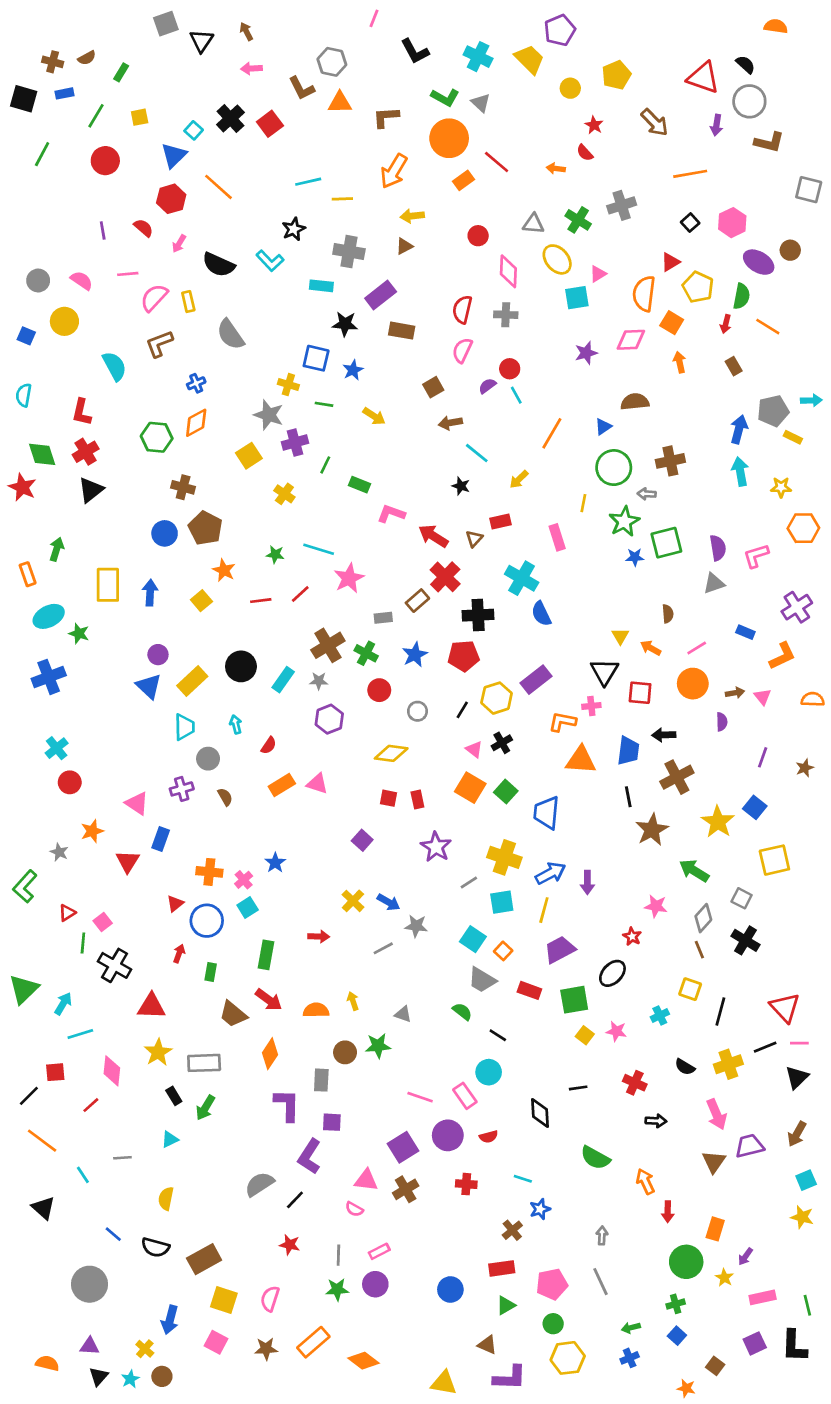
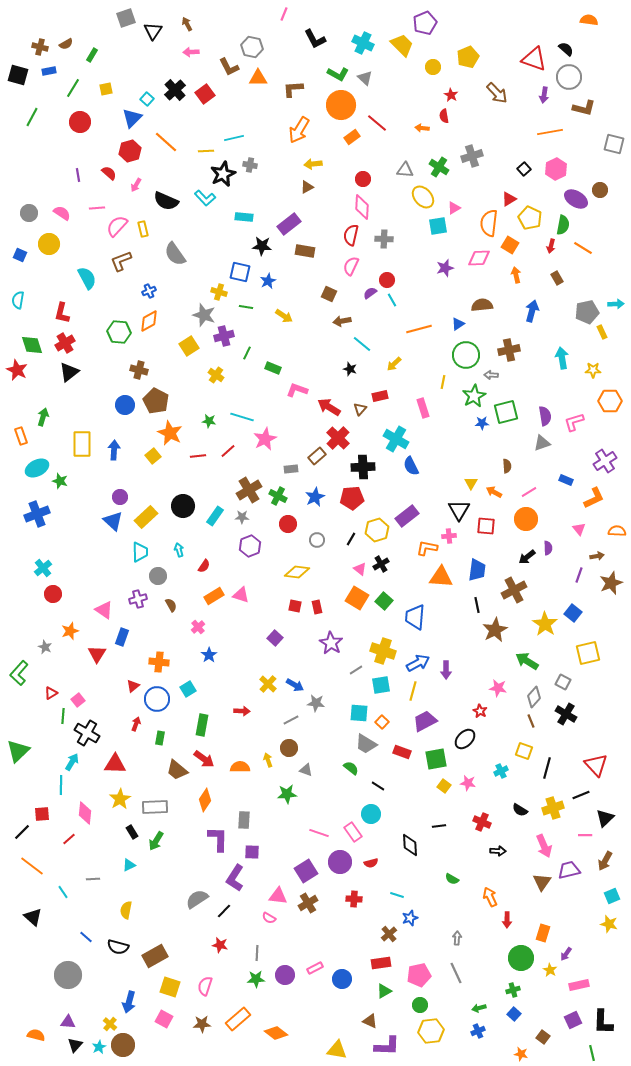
red semicircle: (585, 153) -> (444, 116), turned 32
orange line: (690, 174) -> (550, 132), moved
yellow line: (342, 199) -> (206, 151), moved
black star: (294, 229) -> (223, 174), size x1.4
gray cross: (349, 252) -> (250, 165), moved, size x0.6
pink diamond: (508, 271) -> (362, 207), moved
brown square: (433, 387) -> (329, 294), turned -35
blue arrow: (739, 429) -> (532, 311), moved
orange line: (552, 433) -> (419, 329), turned 45
yellow rectangle: (793, 437) -> (602, 332), turned 40
orange star: (224, 570) -> (170, 433), size x1.4
brown arrow: (735, 693) -> (597, 556), moved
black arrow: (664, 735) -> (527, 557), moved, turned -36
brown star: (805, 768) -> (611, 583), size x1.6
pink cross: (244, 880) -> (198, 627), moved
cyan square: (473, 939) -> (359, 713), turned -30
cyan arrow: (63, 1004) -> (72, 762), moved
cyan line: (80, 1034) -> (61, 785), turned -72
pink line: (799, 1043) -> (585, 835), moved
brown circle: (345, 1052) -> (289, 748), moved
green semicircle: (595, 1158) -> (452, 879), size x0.6
pink rectangle: (379, 1251) -> (315, 968), moved
green line: (807, 1305) -> (592, 1053), moved
brown circle: (162, 1376) -> (123, 1045), size x1.5

